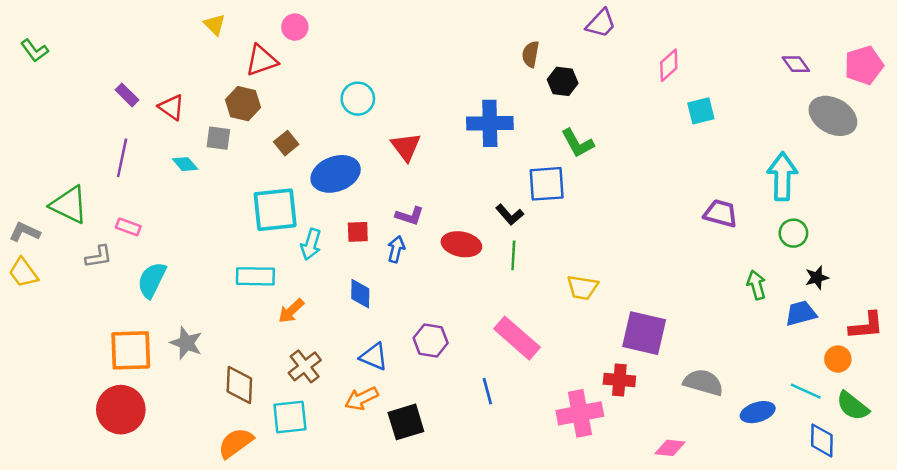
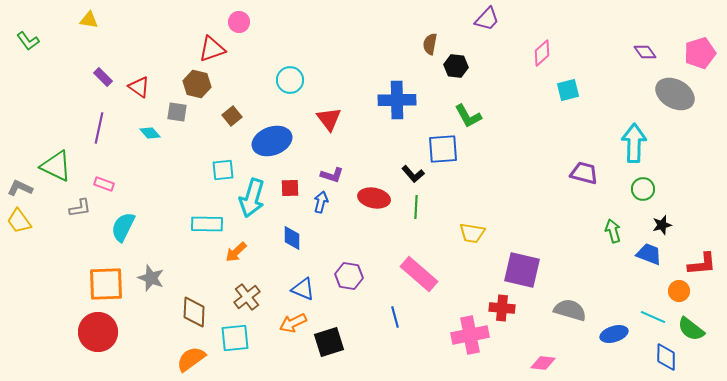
yellow triangle: (215, 25) -> (89, 20), moved, turned -36
cyan square: (275, 210) -> (223, 170), size x0.6
cyan arrow: (311, 244) -> (252, 198), size x1.5
blue trapezoid: (801, 313) -> (649, 254), turned 36

